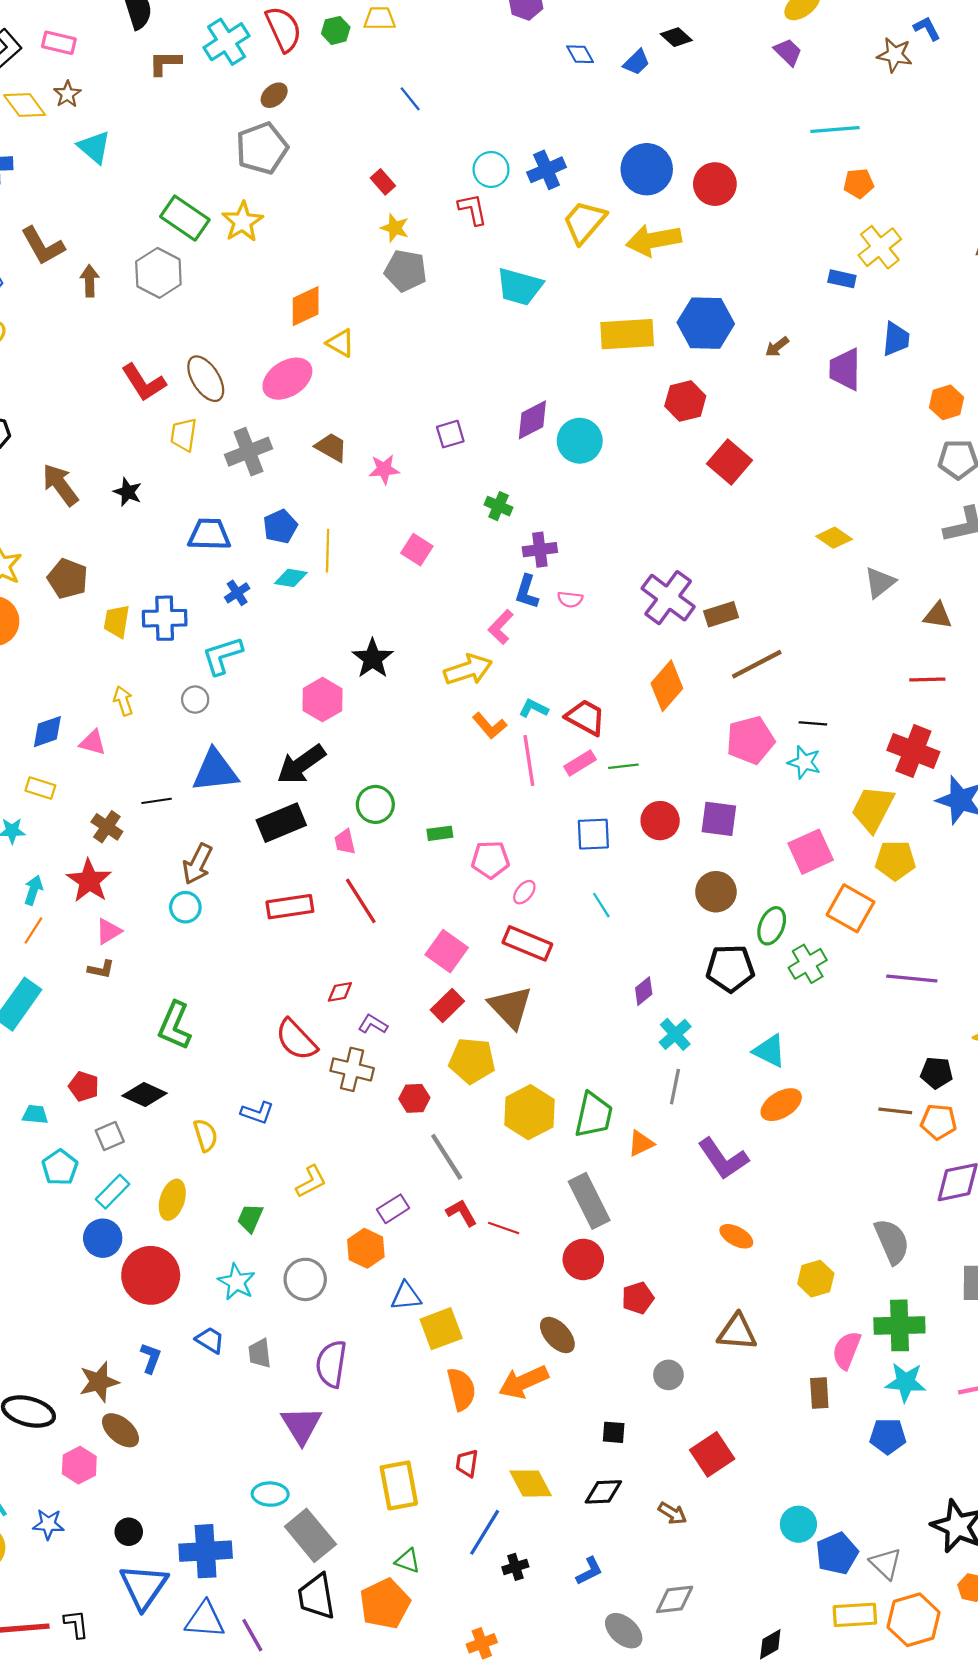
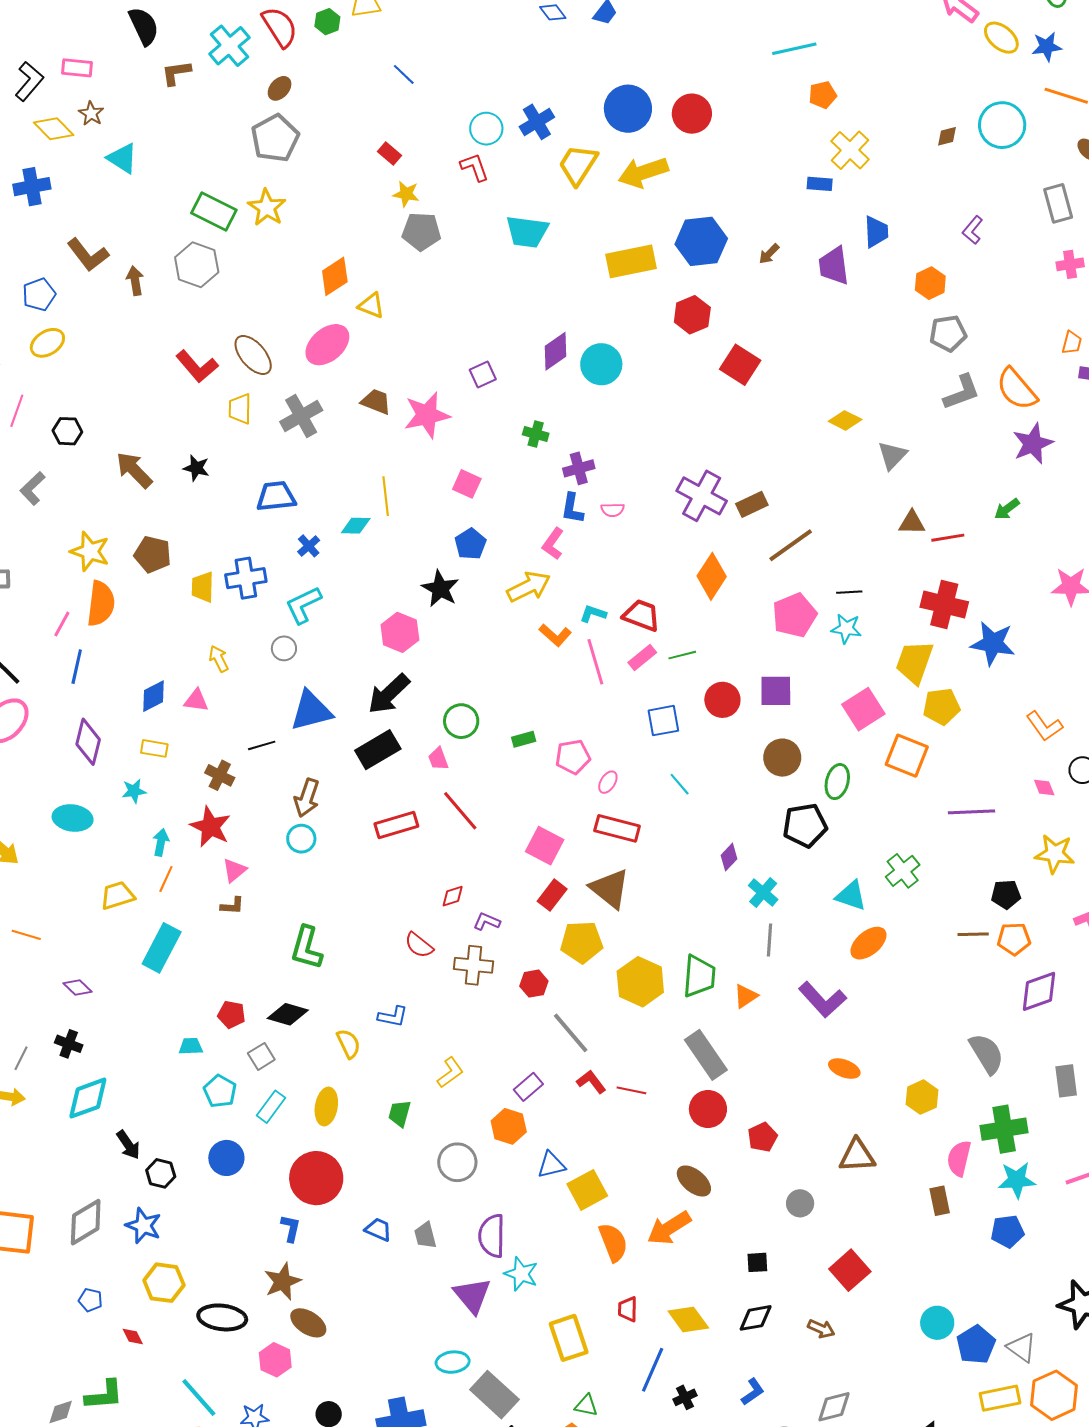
pink star: (384, 469) -> (427, 415), size x1.6
blue pentagon: (280, 526) -> (470, 544), moved
brown triangle: (938, 616) -> (912, 523), moved
green cross: (808, 964) -> (903, 871), moved
red semicircle: (296, 1040) -> (419, 945), size x0.7
blue circle: (103, 1238) -> (226, 1158), moved
cyan star: (237, 1282) -> (521, 1274), moved
blue L-shape: (151, 1358) -> (291, 1228), moved

